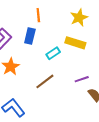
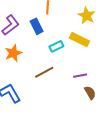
yellow star: (79, 18) -> (87, 16), turned -30
blue rectangle: (30, 36) -> (37, 26), turned -49

